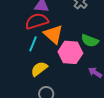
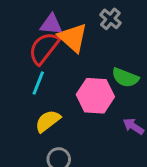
red semicircle: (37, 21) -> (44, 48), turned -35
orange triangle: (53, 34) -> (73, 38), moved

